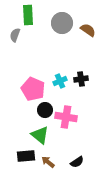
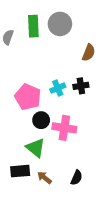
green rectangle: (28, 15) -> (33, 26), moved
brown semicircle: (88, 30) -> (89, 53), moved, turned 77
black semicircle: (77, 162) -> (77, 178), turned -32

